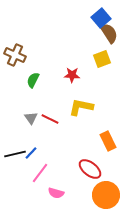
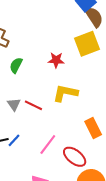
yellow square: (102, 59) -> (87, 44), size x1.4
pink line: (40, 173) -> (48, 144), moved

